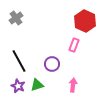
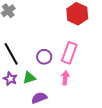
pink rectangle: (74, 45) -> (69, 53), moved, size x1.5

